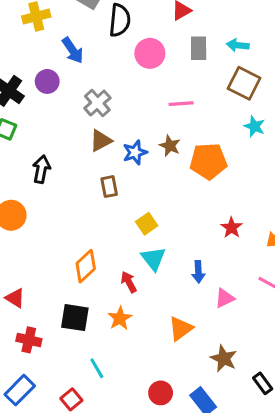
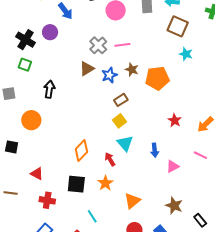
gray cross: (97, 103) -> (98, 45), moved
pink line: (181, 104) -> (122, 45), moved
brown rectangle: (109, 187) -> (121, 100), moved, turned 72
orange triangle: (181, 329) -> (132, 201), moved

